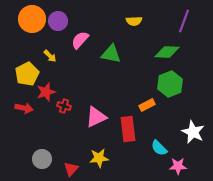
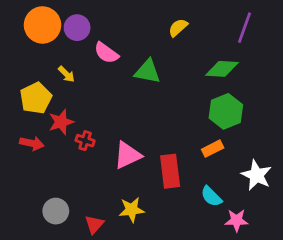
yellow semicircle: (134, 21) -> (178, 28), turned 140
pink semicircle: (80, 40) -> (106, 53), turned -96
orange rectangle: (147, 105) -> (213, 149), moved

